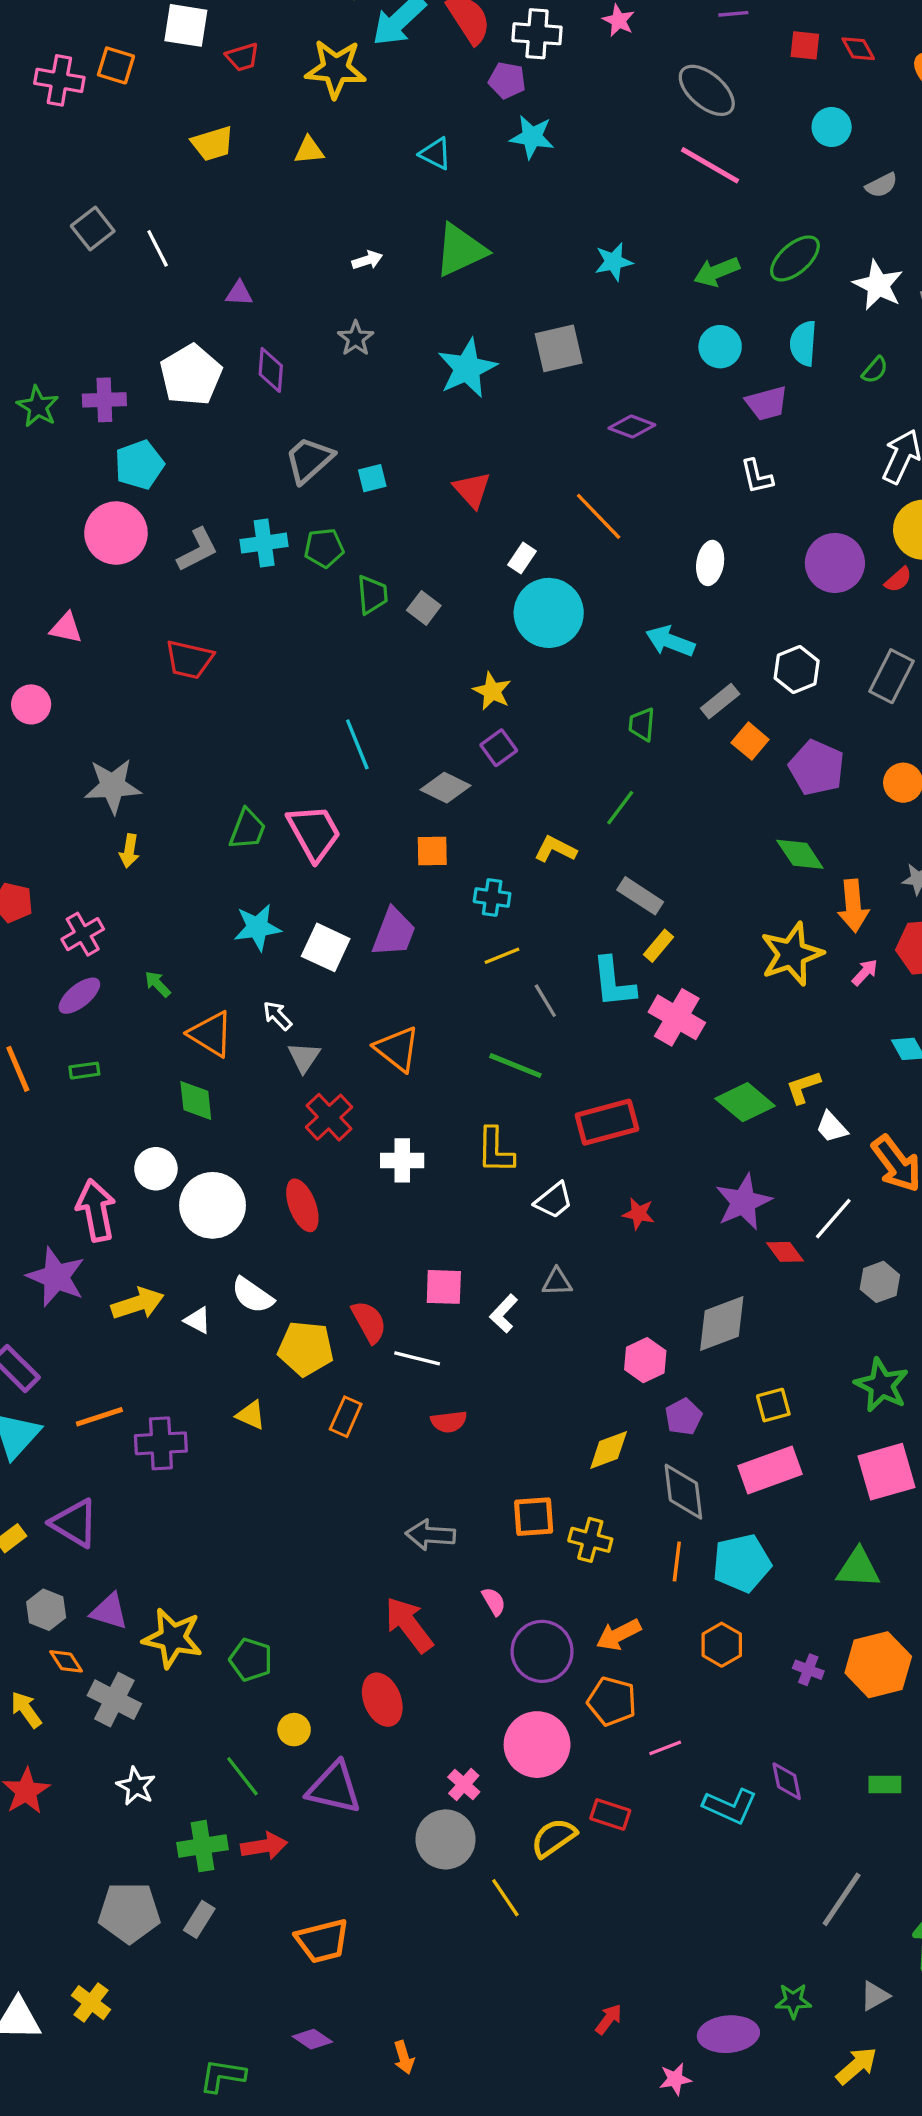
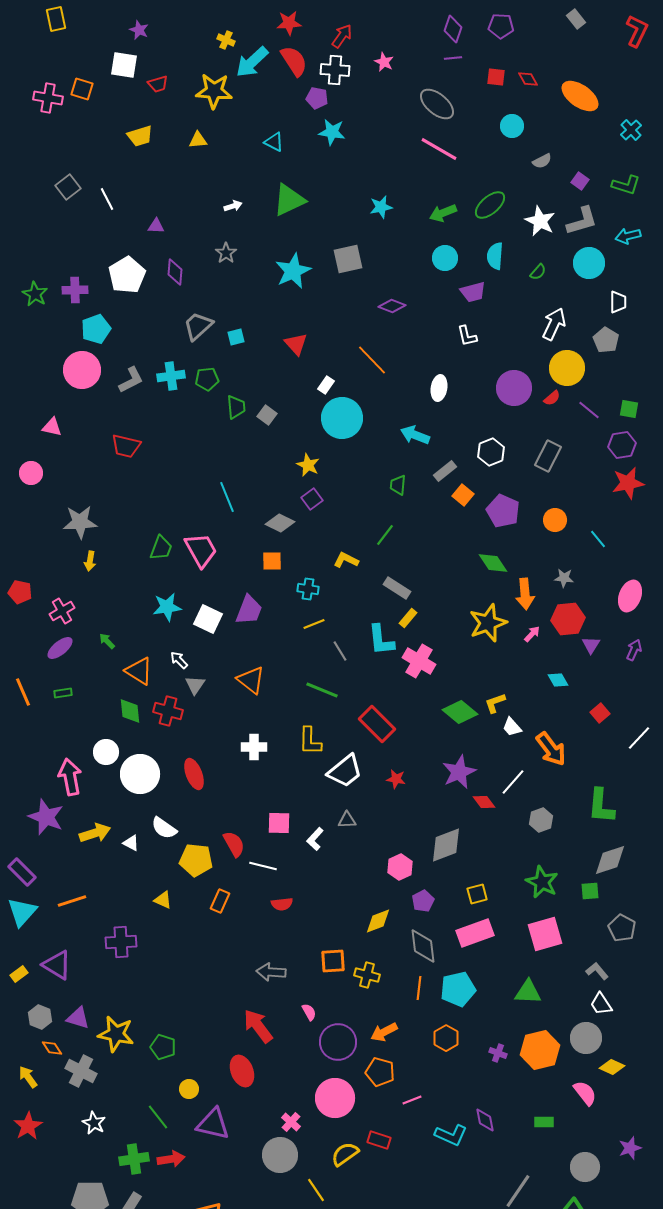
red cross: (329, 1117) -> (168, 711), moved, turned -32
red rectangle: (607, 1122) -> (377, 724), turned 60
white trapezoid: (554, 1200) -> (345, 771), size x1.5
purple cross: (161, 1443) -> (121, 942), moved

